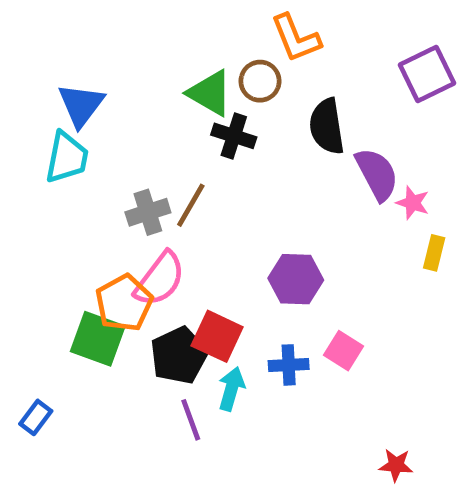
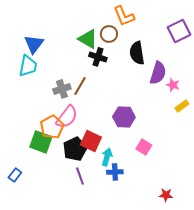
purple semicircle: (377, 174) -> (158, 73), turned 45
yellow rectangle: (434, 253) -> (182, 106), turned 40
blue cross: (289, 365) -> (115, 172), moved
cyan arrow: (231, 389) -> (107, 157), moved

